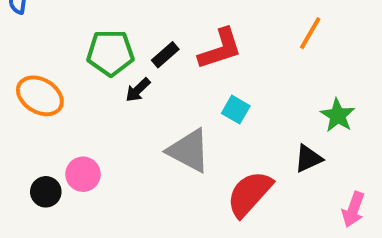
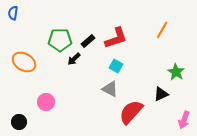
cyan square: (236, 110) -> (116, 66), moved
gray triangle: (189, 151) -> (110, 89), moved, size x0.7
black circle: (46, 192) -> (19, 122), moved

